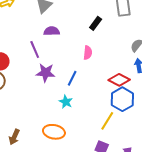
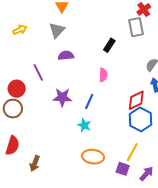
purple line: (35, 50) -> (38, 72), moved
red diamond: (119, 80) -> (136, 100), turned -50
yellow line: (107, 121) -> (132, 152), moved
orange ellipse: (54, 132) -> (93, 157), moved

